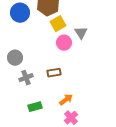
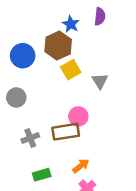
pink circle: (64, 43) -> (78, 116), moved
gray circle: (15, 58) -> (16, 97), moved
brown rectangle: (54, 73) -> (66, 132), size x1.5

